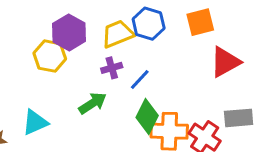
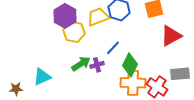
yellow hexagon: (50, 56) -> (74, 32), moved
purple cross: (112, 68) -> (97, 65), moved
green diamond: (147, 116) -> (130, 65), moved

